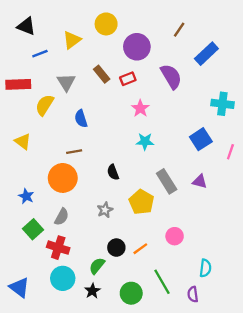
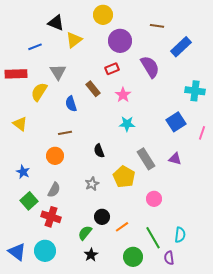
yellow circle: (106, 24) -> (103, 15), moved
black triangle: (26, 26) -> (56, 23), moved
brown line: (179, 30) -> (157, 26), turned 64
yellow triangle: (72, 40) -> (74, 40), moved
brown rectangle: (102, 74) -> (93, 89), moved
orange circle: (63, 178) -> (55, 156), size x0.7
pink circle: (175, 236) -> (154, 199), moved
orange line: (140, 249) -> (122, 227), moved
cyan circle: (63, 278) -> (45, 251), moved
green line: (162, 282) -> (153, 238), moved
black star: (92, 291) -> (91, 255), moved
green circle: (131, 293) -> (133, 257), moved

